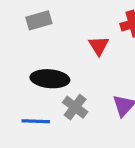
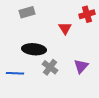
blue line: (36, 121) -> (15, 73), moved

